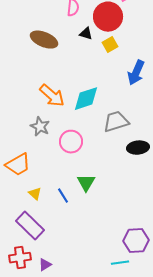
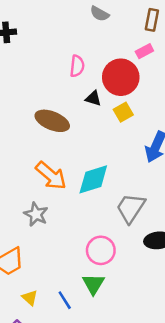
brown ellipse: (44, 40) -> (52, 121), moved
gray trapezoid: (116, 122) -> (131, 208), turned -40
pink circle: (71, 142) -> (101, 250), moved

